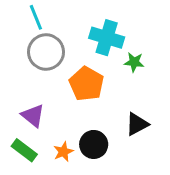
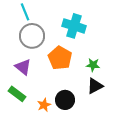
green star: (134, 62) -> (93, 65), moved
purple triangle: (33, 116) -> (23, 67), moved
green rectangle: (24, 150) -> (17, 94), moved

